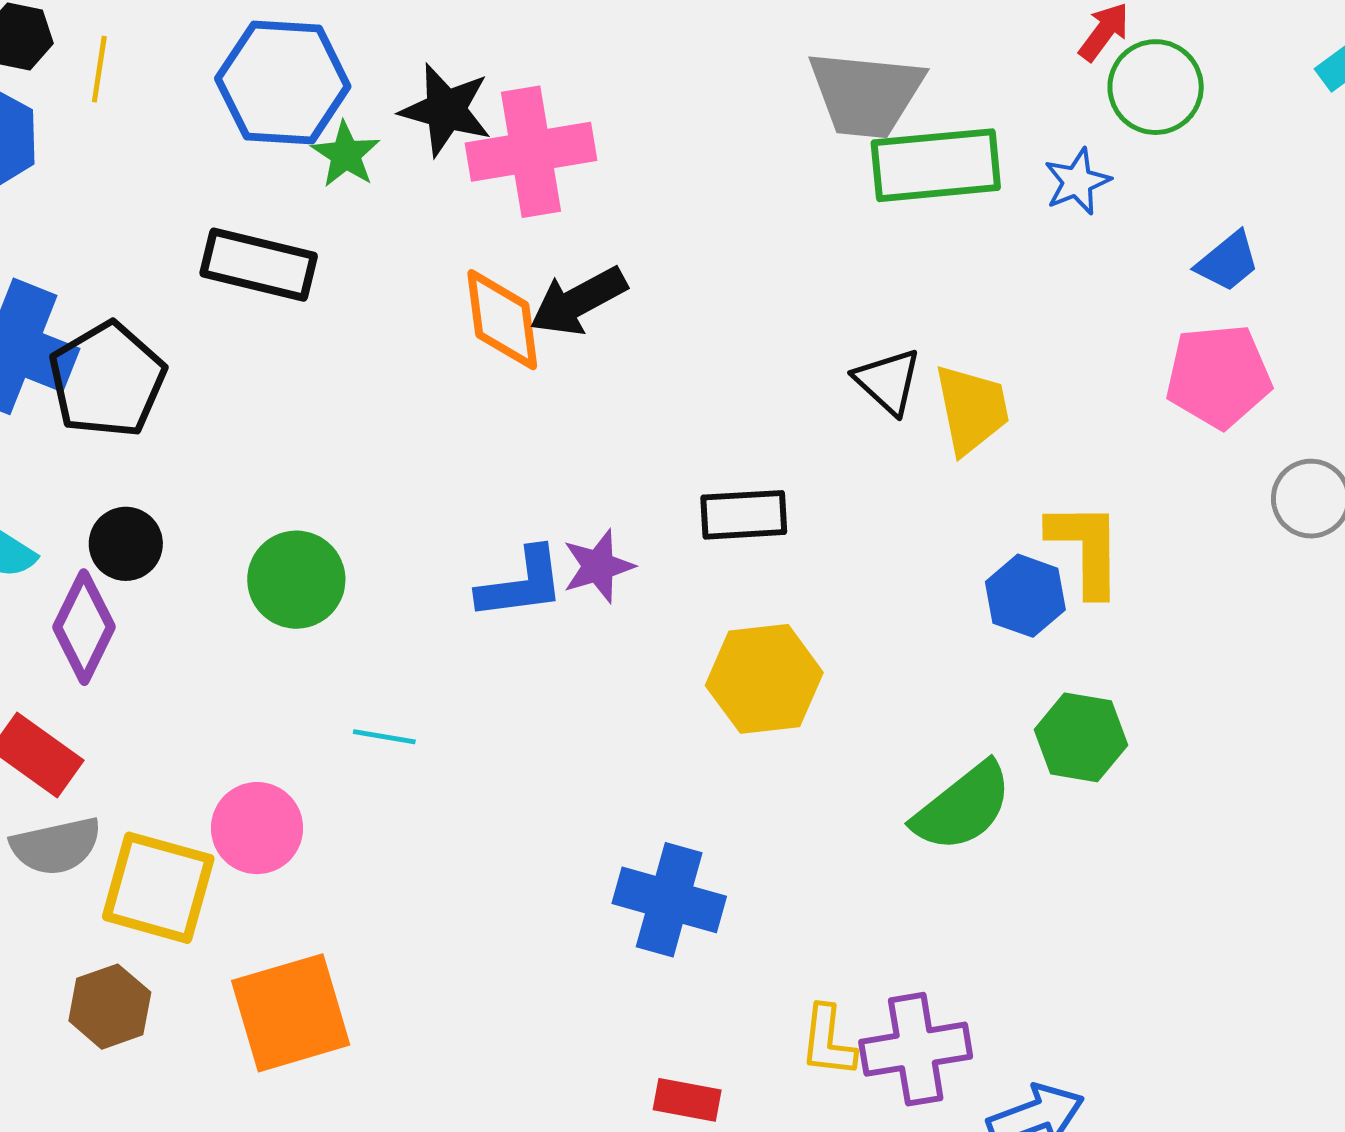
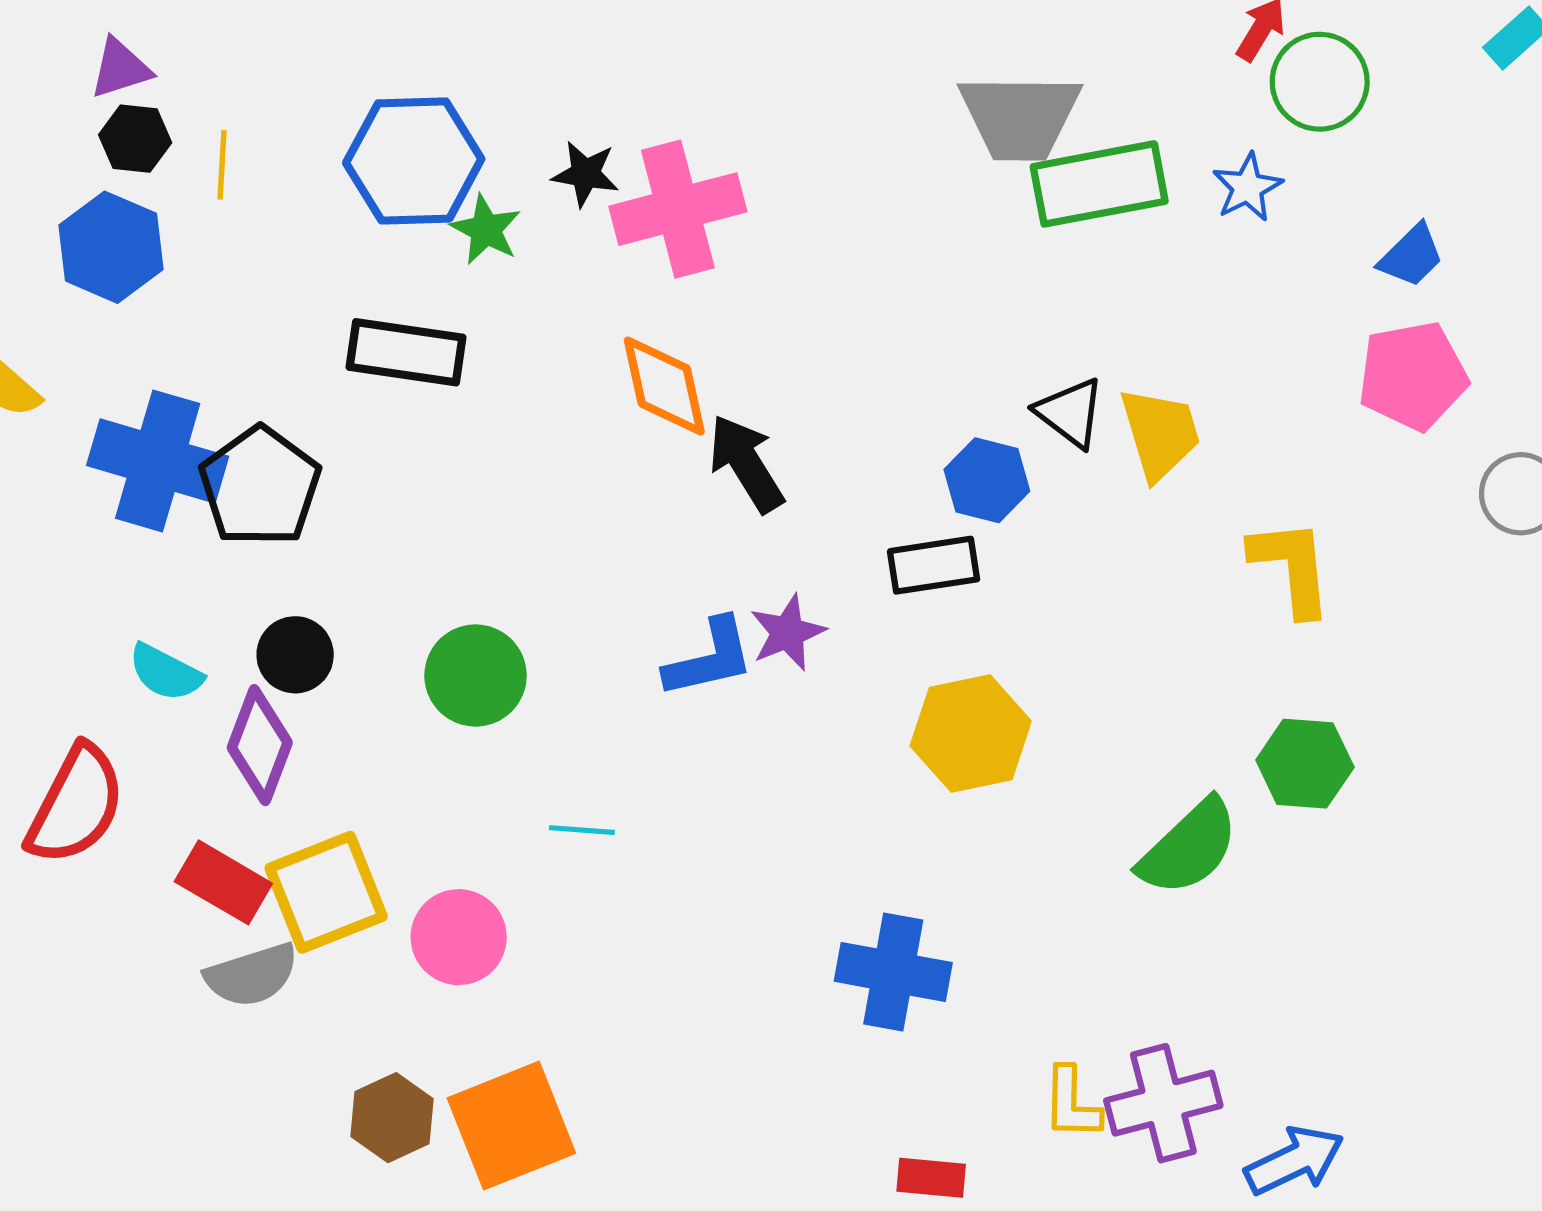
black star: (446, 110) -> (585, 174), size x0.7
black arrow: (578, 301) -> (746, 463), moved, turned 92
blue hexagon: (1025, 596) -> (987, 480), moved
yellow square: (158, 888) -> (326, 892), moved, turned -32
brown hexagon: (110, 1007) -> (392, 1118), moved

